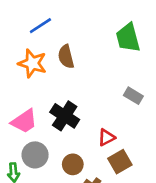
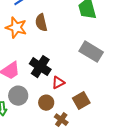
gray rectangle: (133, 96) -> (91, 52), size x1.6
red triangle: (106, 137) -> (58, 83), moved

